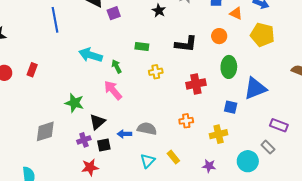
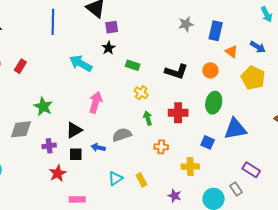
black star: (159, 11) -> (109, 48), moved
green arrow: (117, 66) -> (148, 118), moved
yellow cross: (156, 72) -> (141, 93), turned 32
pink arrow: (113, 90) -> (96, 102), turned 45
green star: (74, 103) -> (43, 106), moved
gray semicircle: (147, 129) -> (122, 135), moved, turned -42
purple cross: (84, 140) -> (49, 146), moved
red star: (90, 167) -> (58, 173), turned -30

